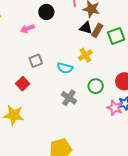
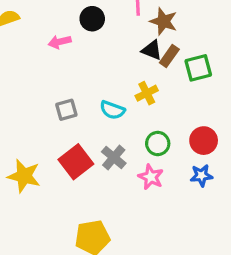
gray square: (36, 61) -> (66, 110), moved
red square: (23, 84) -> (76, 162), moved, size x1.5
pink star: (115, 108) -> (151, 177), moved

